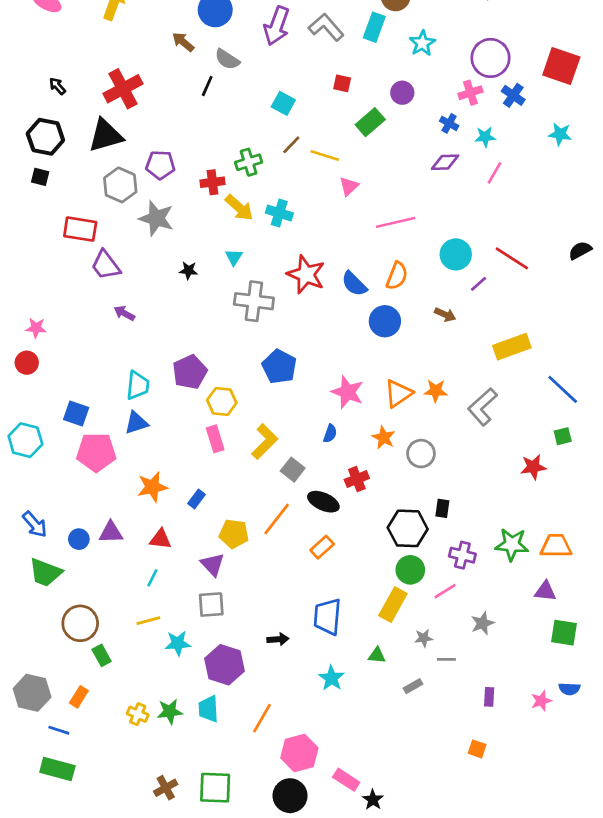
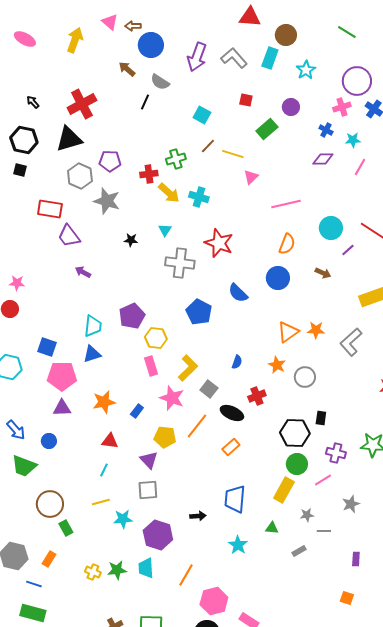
blue semicircle: (354, 284) -> (238, 293), moved
pink star: (347, 392) -> (172, 398), moved
purple triangle: (111, 532) -> (62, 408), moved

